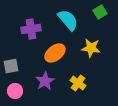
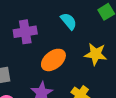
cyan semicircle: (68, 20) -> (69, 21), size x0.7

